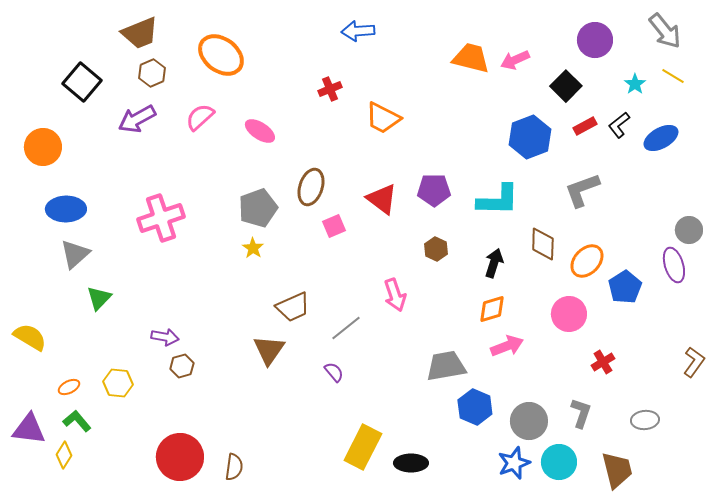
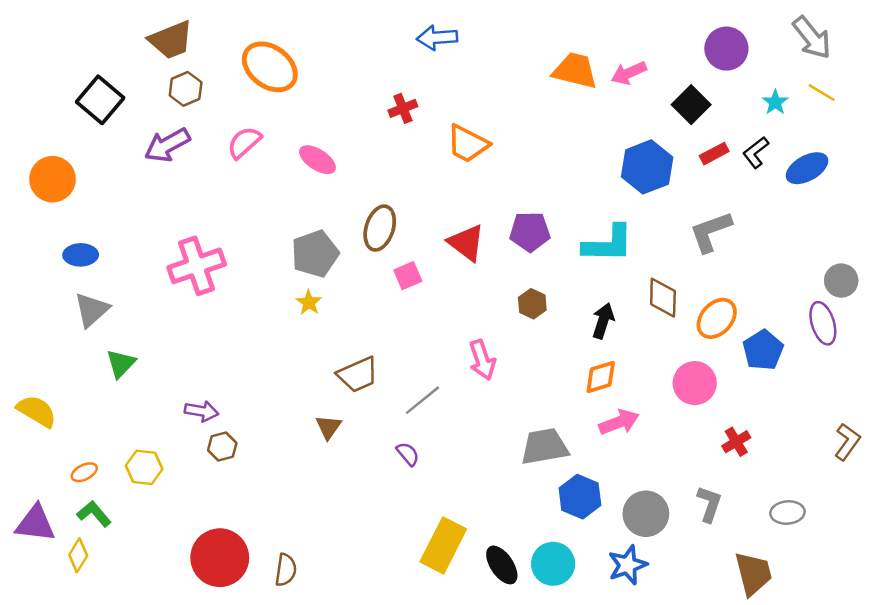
blue ellipse: (66, 209) -> (81, 255), size x0.7
brown triangle: (269, 350) -> (328, 427), size x0.7
cyan circle: (559, 462) -> (553, 564), moved
black ellipse: (411, 463) -> (502, 565), turned 56

